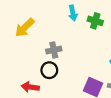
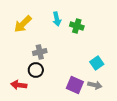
yellow arrow: (25, 28) -> (23, 24), moved

